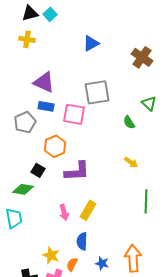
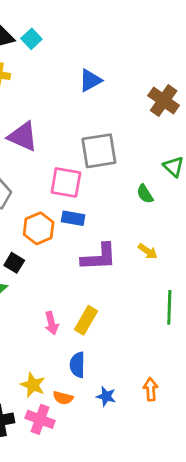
blue rectangle: (46, 106) -> (73, 218), moved
purple L-shape: (77, 171) -> (99, 257), moved
orange arrow: (133, 258) -> (151, 389), size x0.6
orange semicircle: (72, 264) -> (63, 398), turned -104

